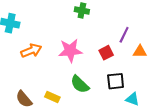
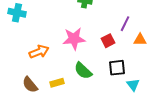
orange arrow: (31, 51) -> (39, 52), moved
yellow rectangle: (52, 97) -> (57, 83), turned -40
cyan triangle: (132, 99) -> (133, 85), turned 32

